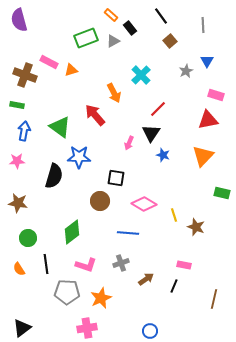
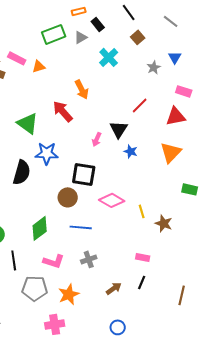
orange rectangle: (111, 15) -> (79, 11), turned -56
gray line: (203, 25) -> (171, 21), turned -49
cyan cross: (141, 75) -> (109, 57), moved
red line: (158, 109) -> (140, 105), moved
black square: (116, 178) -> (84, 174), size x1.4
blue line: (128, 233) -> (81, 227), moved
pink rectangle: (184, 265) -> (143, 257), moved
brown arrow: (146, 279) -> (114, 288), moved

